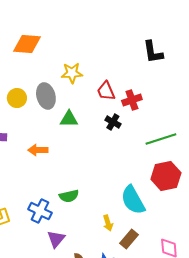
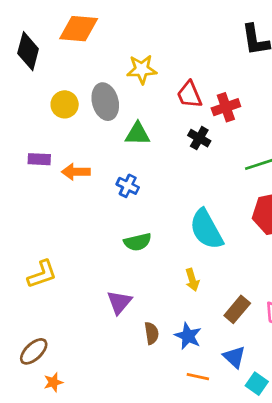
orange arrow: (38, 150) -> (76, 172), moved
cyan semicircle: (133, 200) -> (206, 229), moved
blue cross: (40, 211) -> (128, 186), moved, size x0.7
brown rectangle: (129, 239) -> (237, 309), moved

